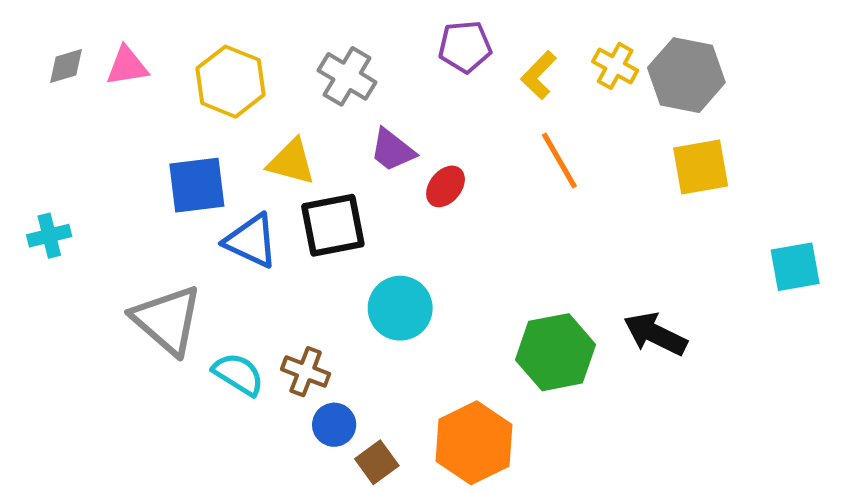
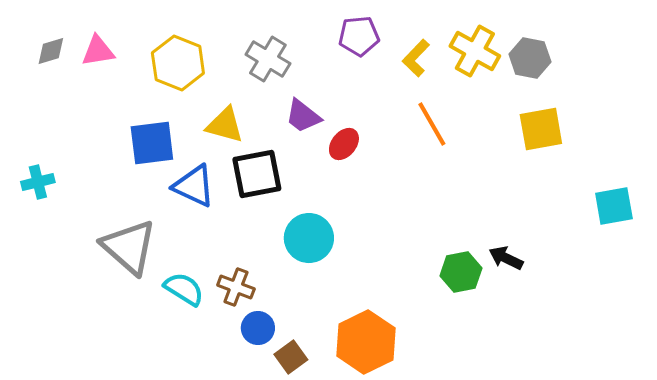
yellow cross: (615, 66) -> (475, 51), size x1.4
gray hexagon: (686, 75) -> (530, 58), size x0.7
black arrow: (655, 334) -> (506, 258), size x0.7
green hexagon: (556, 352) -> (461, 272), moved, size x0.7

